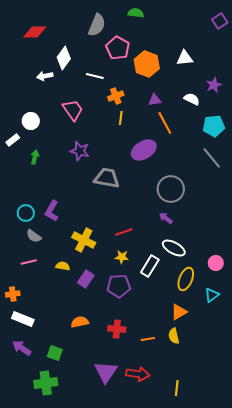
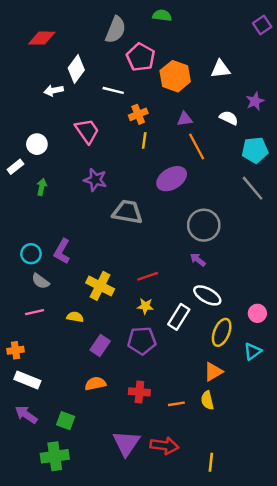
purple rectangle: (86, 279) -> (100, 345), moved

